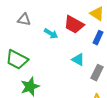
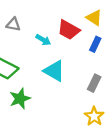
cyan triangle: (78, 60) -> (54, 71), moved, size x1.5

